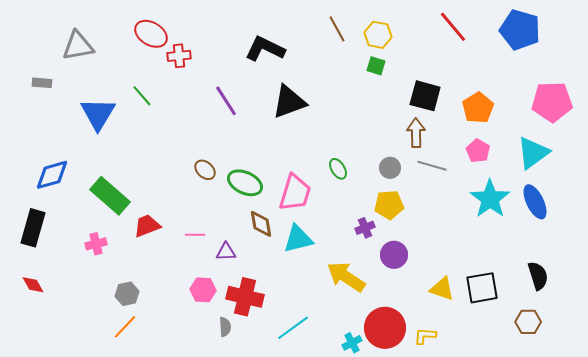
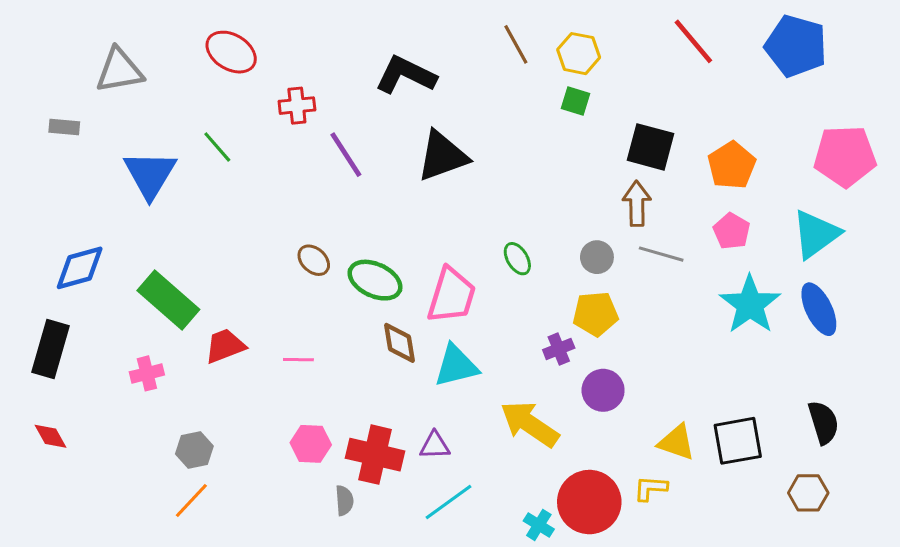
red cross: (179, 56) -> (297, 106), moved
purple triangle: (226, 252) -> (435, 445), moved
yellow L-shape: (425, 336) -> (651, 488), moved
cyan cross: (352, 343) -> (539, 525), turned -30

